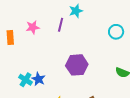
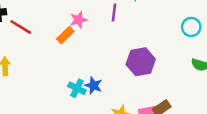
cyan circle: (116, 32) -> (191, 27), moved
orange rectangle: (10, 38) -> (65, 35), moved, turned 56

